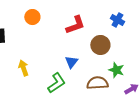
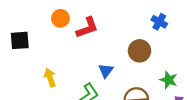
red L-shape: (75, 25) -> (87, 28), moved
green star: (116, 70) -> (169, 80), moved

